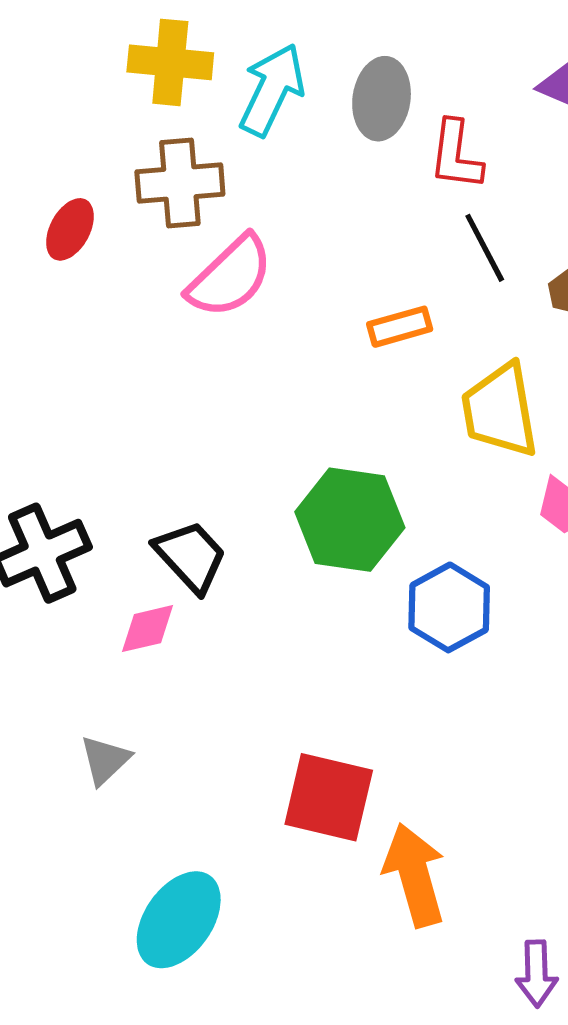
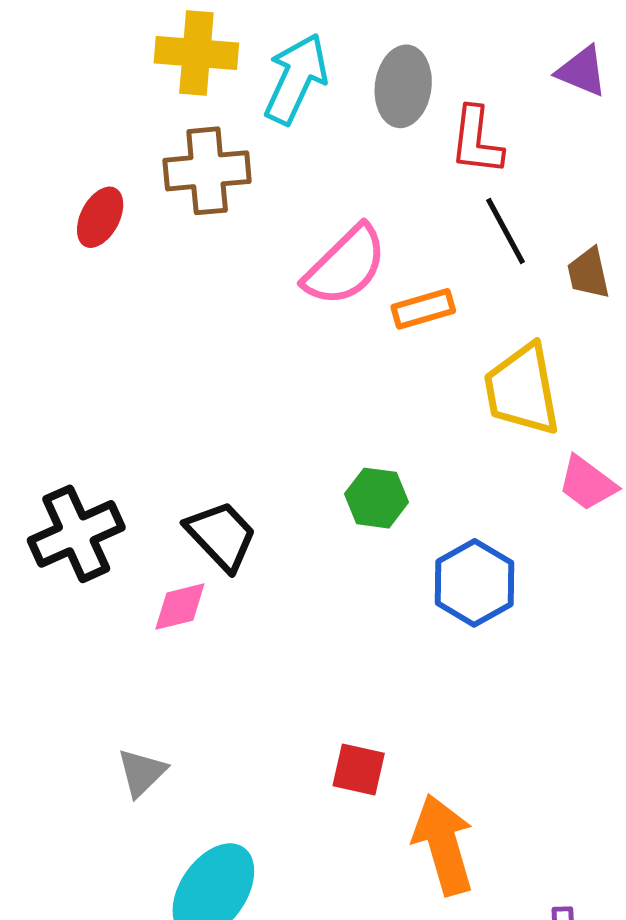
pink semicircle: (230, 277) -> (345, 266), moved
green hexagon: (350, 520) -> (377, 498), size x0.6
gray triangle: (105, 760) -> (142, 772), moved
red square: (329, 797) -> (359, 770), size x0.6

